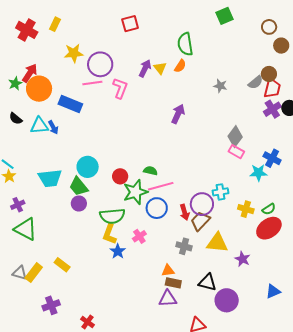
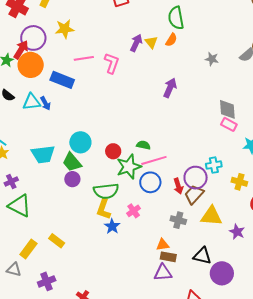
purple circle: (100, 64) -> (33, 38), moved
gray diamond: (235, 137) -> (227, 109), turned -40
gray triangle: (20, 273) -> (14, 270), moved

